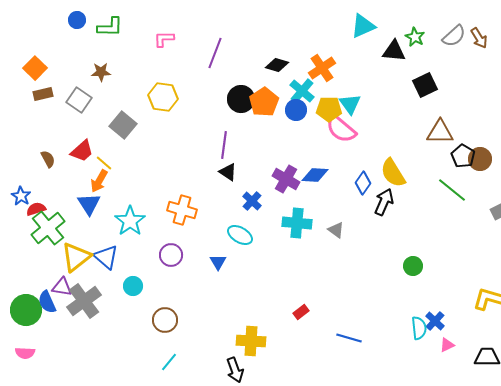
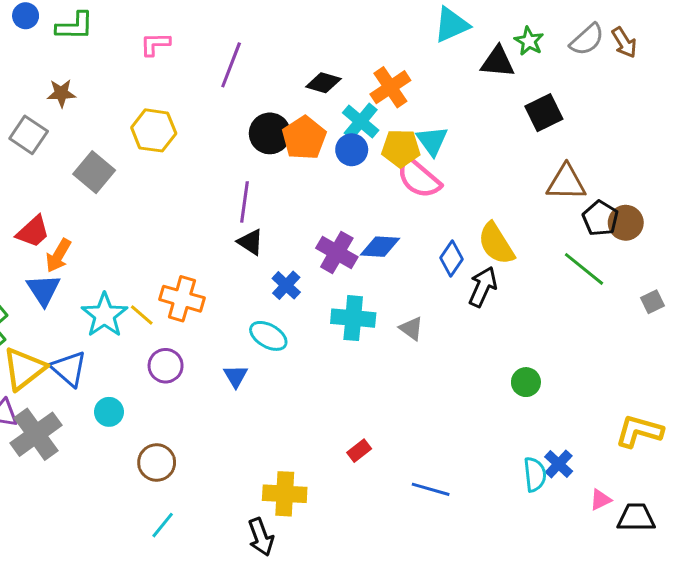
red trapezoid: (82, 151) -> (33, 232), moved
yellow line: (104, 163) -> (142, 315), moved
pink triangle: (447, 345) -> (600, 500), moved

